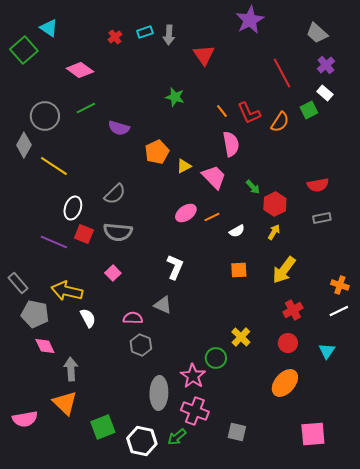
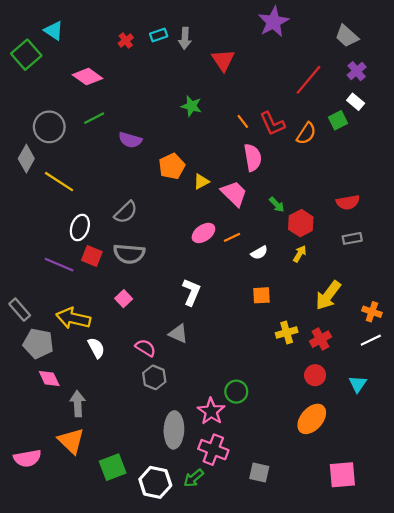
red line: (282, 73) -> (308, 80), turned 68
yellow arrow: (284, 270) -> (328, 295), moved
pink semicircle: (133, 318) -> (145, 348), turned 30
yellow cross: (241, 337) -> (287, 333), moved, turned 30

